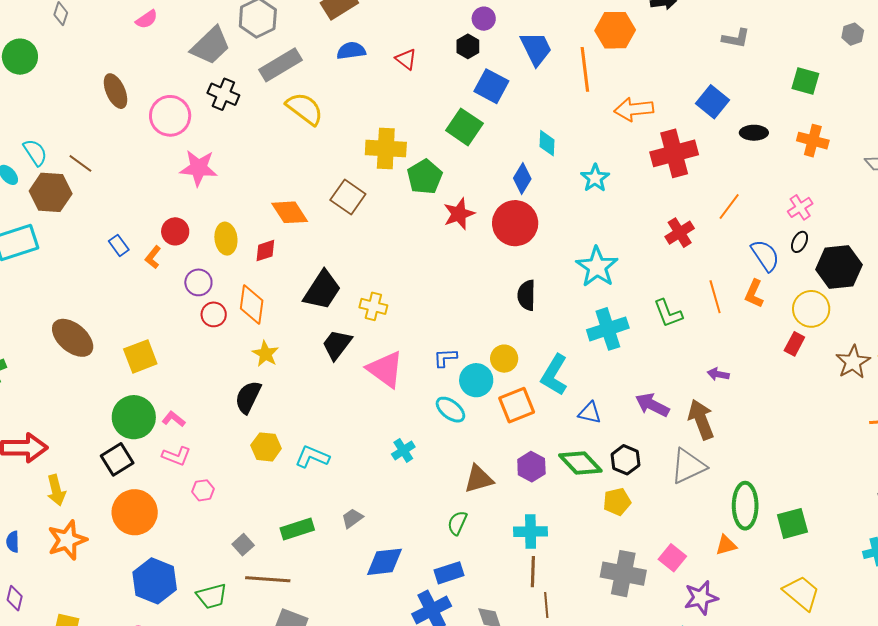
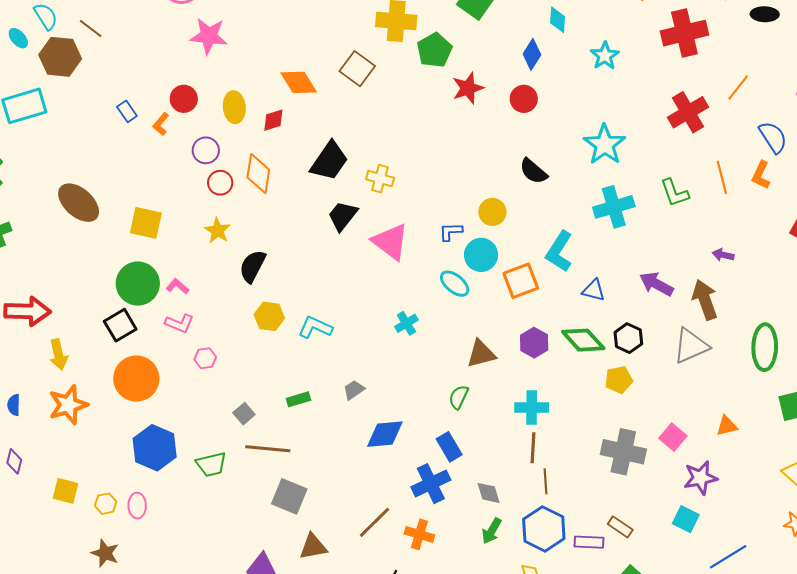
red circle: (515, 223) -> (524, 99), size x0.6
red cross: (680, 233) -> (688, 112), size x1.4
black semicircle: (527, 295) -> (533, 171), turned -52
yellow star: (265, 354) -> (217, 231), moved
yellow square: (140, 356) -> (146, 223), turned 32
yellow circle: (504, 359) -> (492, 212), moved
green ellipse: (745, 506) -> (765, 347), moved
green rectangle: (297, 529) -> (299, 399), size x0.7
blue rectangle: (449, 573) -> (449, 447), turned 76

